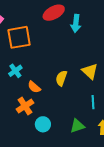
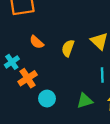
cyan cross: (15, 71) -> (12, 62), moved
orange semicircle: (34, 87) -> (37, 42), moved

